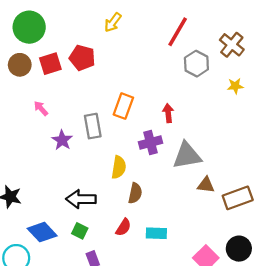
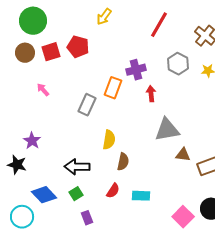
gray hexagon: (196, 64) -> (178, 64), moved
gray rectangle: (93, 126) -> (87, 105), turned 35
purple star: (62, 140) -> (32, 141), moved
purple cross: (150, 143) -> (136, 70), moved
green square: (80, 231) -> (76, 194), turned 32

